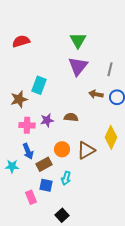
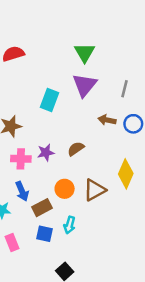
cyan rectangle: (39, 85) -> (50, 100), moved
brown semicircle: (71, 117) -> (76, 149), turned -40
pink rectangle: (31, 197) -> (12, 243), moved

